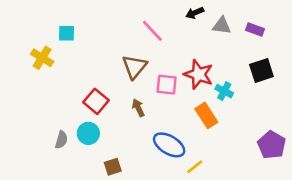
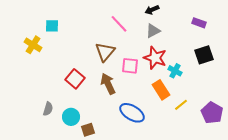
gray triangle: (222, 26) -> (153, 31), moved, turned -35
brown arrow: (138, 108) -> (108, 84), size x1.5
cyan circle: (88, 133) -> (71, 117), moved
yellow line: (195, 167) -> (181, 105), moved

